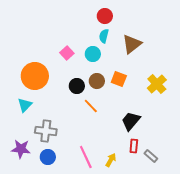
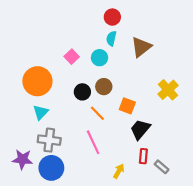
orange square: (119, 79) -> (127, 106), moved
cyan triangle: (25, 105) -> (41, 112), moved
blue circle: (48, 157) -> (51, 168), size x1.5
pink line: (86, 157) -> (93, 142), moved

